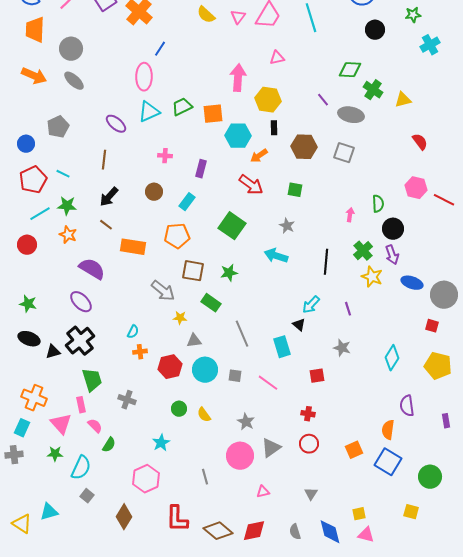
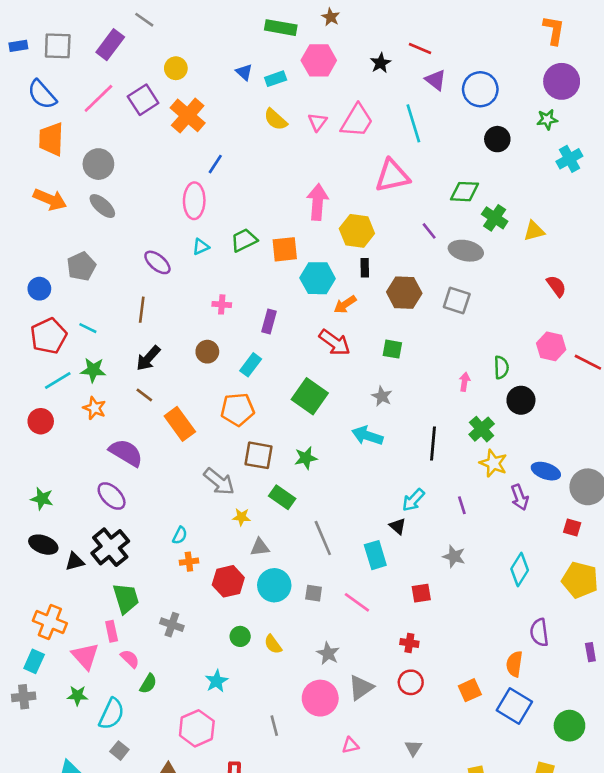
pink triangle: (277, 58) -> (392, 176), moved, size x1.8
cyan triangle: (149, 112) -> (201, 247), size x0.6
orange rectangle: (133, 247) -> (180, 424), turned 45
purple arrow: (392, 255) -> (520, 497), moved

